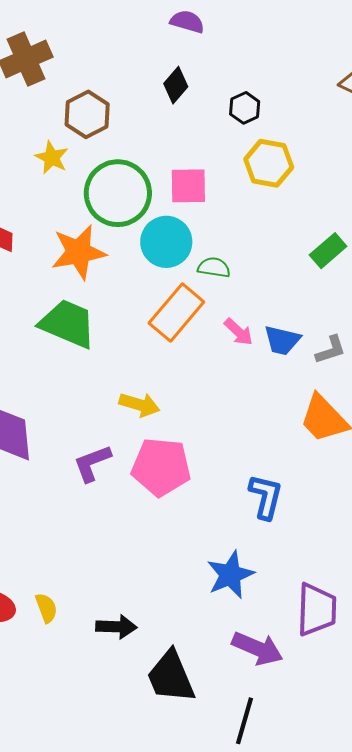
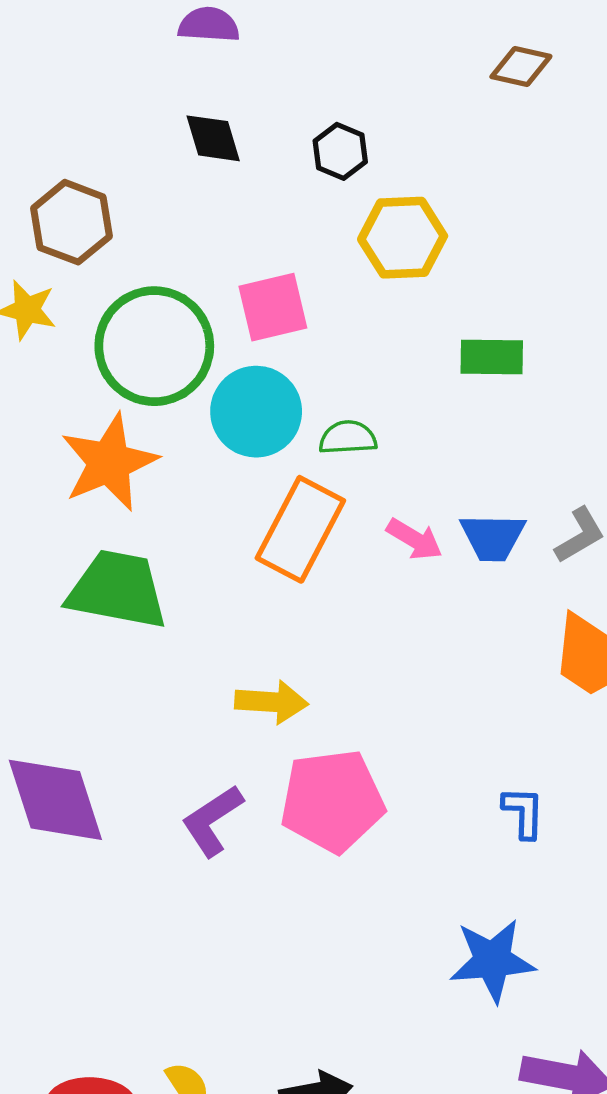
black diamond: (176, 85) -> (213, 138), turned -45
green rectangle: (328, 251) -> (492, 357), moved, turned 54
blue L-shape: (266, 497) -> (523, 812), size x0.7
blue star: (230, 575) -> (492, 960), turned 30

